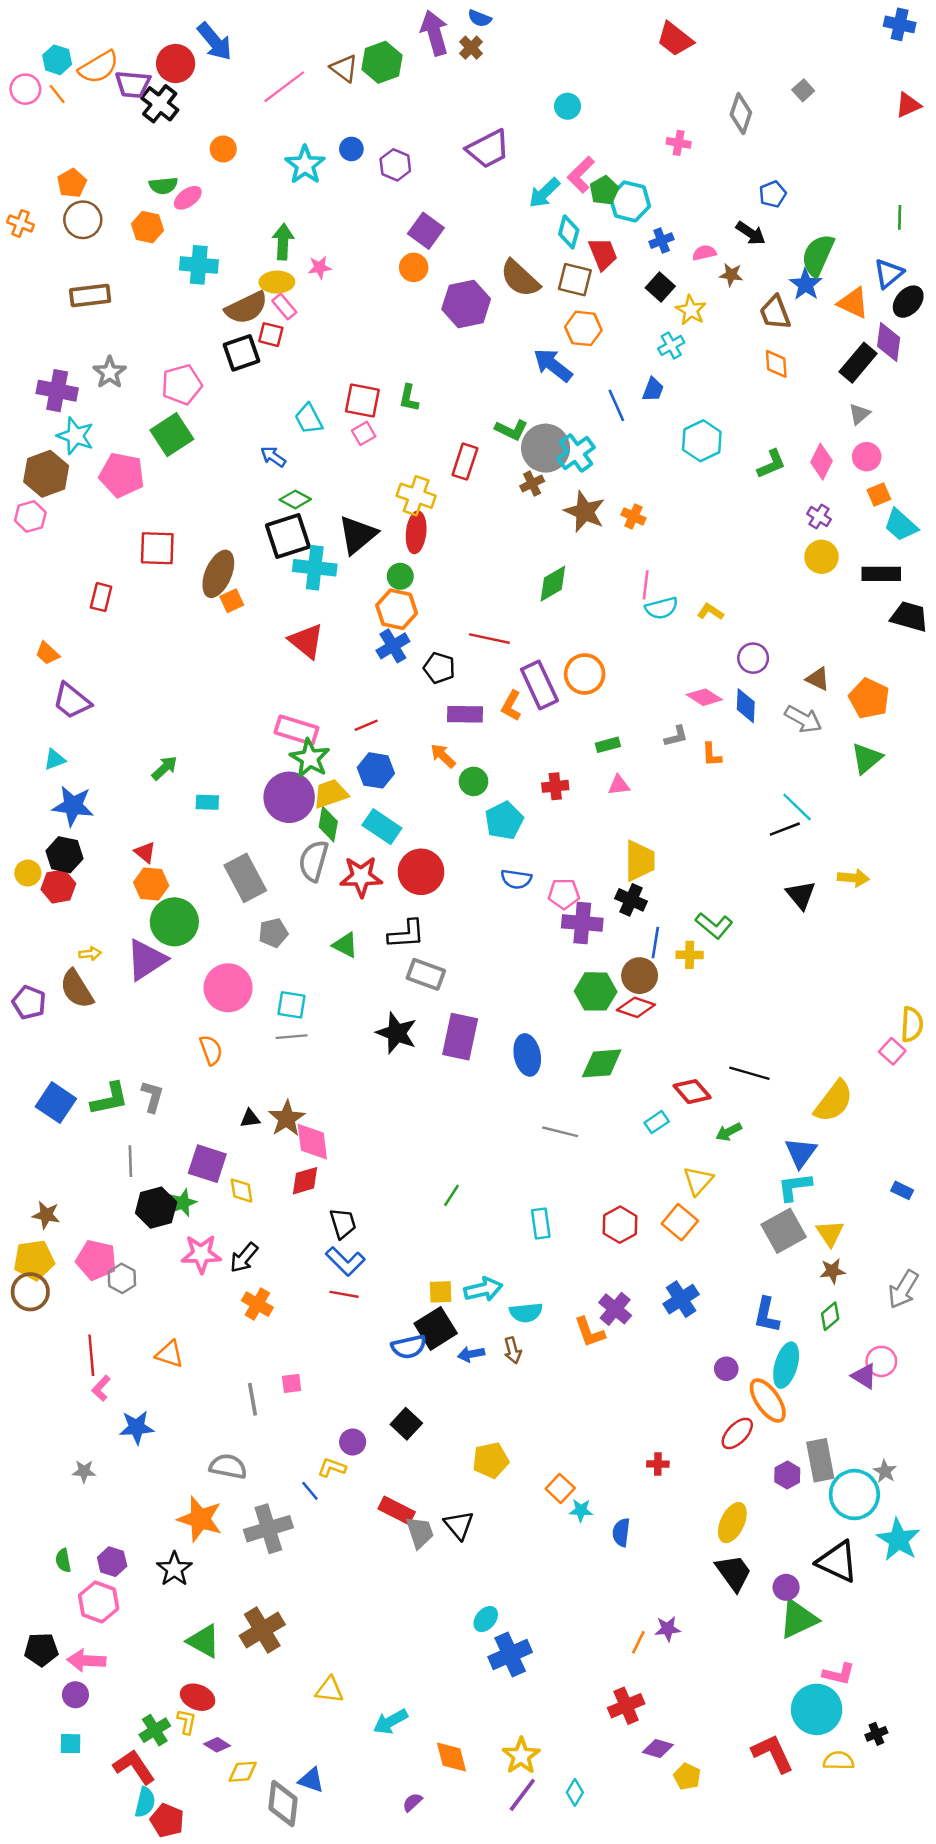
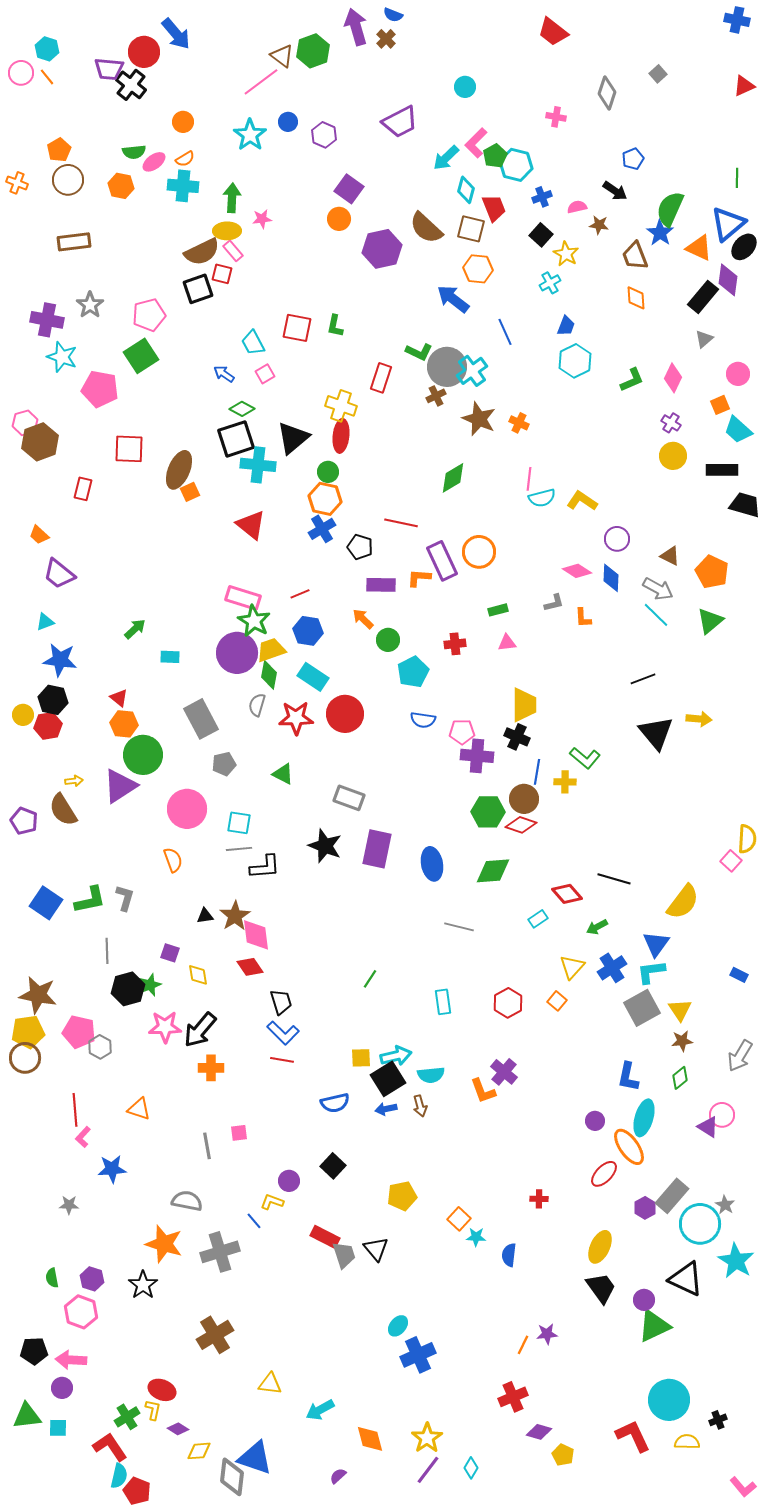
orange semicircle: (99, 67) -> (185, 159), moved, size x0.6
pink line: (284, 87) -> (261, 82), moved
cyan cross: (199, 265) -> (183, 186), moved
blue triangle: (889, 274) -> (728, 224), size x1.4
blue trapezoid: (653, 389) -> (566, 326), moved
pink square: (364, 433) -> (265, 374), moved
pink circle: (867, 457) -> (738, 374), moved
brown hexagon: (46, 474) -> (40, 442), moved
yellow L-shape: (710, 612) -> (582, 501), size x1.4
orange L-shape: (511, 706) -> (419, 578), turned 65
cyan line: (797, 807) -> (656, 615), moved
gray semicircle: (314, 861) -> (257, 705), size x0.7
black triangle: (801, 895) -> (656, 733), size x1.4
black L-shape: (406, 934) -> (265, 867), moved
purple square: (207, 1164) -> (170, 953), size x0.6
red diamond: (305, 1181) -> (250, 967), turned 72
brown star: (46, 1215) -> (38, 995), size x1.6
orange square: (680, 1222) -> (557, 1001), size x0.7
black arrow: (244, 1258) -> (200, 1030), size x1.4
blue cross: (681, 1299) -> (612, 968), moved
orange cross: (257, 1304) -> (211, 1068), turned -30
black square: (436, 1328) -> (388, 1079), moved
gray rectangle: (820, 1460) -> (672, 1196), turned 52
green triangle: (204, 1641) -> (27, 1416), moved, turned -36
pink L-shape: (839, 1674) -> (743, 1487), moved, turned 36
blue triangle: (311, 1780) -> (255, 1458), size x1.6

